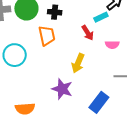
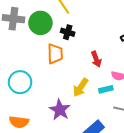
cyan rectangle: (101, 17) -> (106, 89), moved
cyan circle: (15, 55) -> (20, 82), moved

